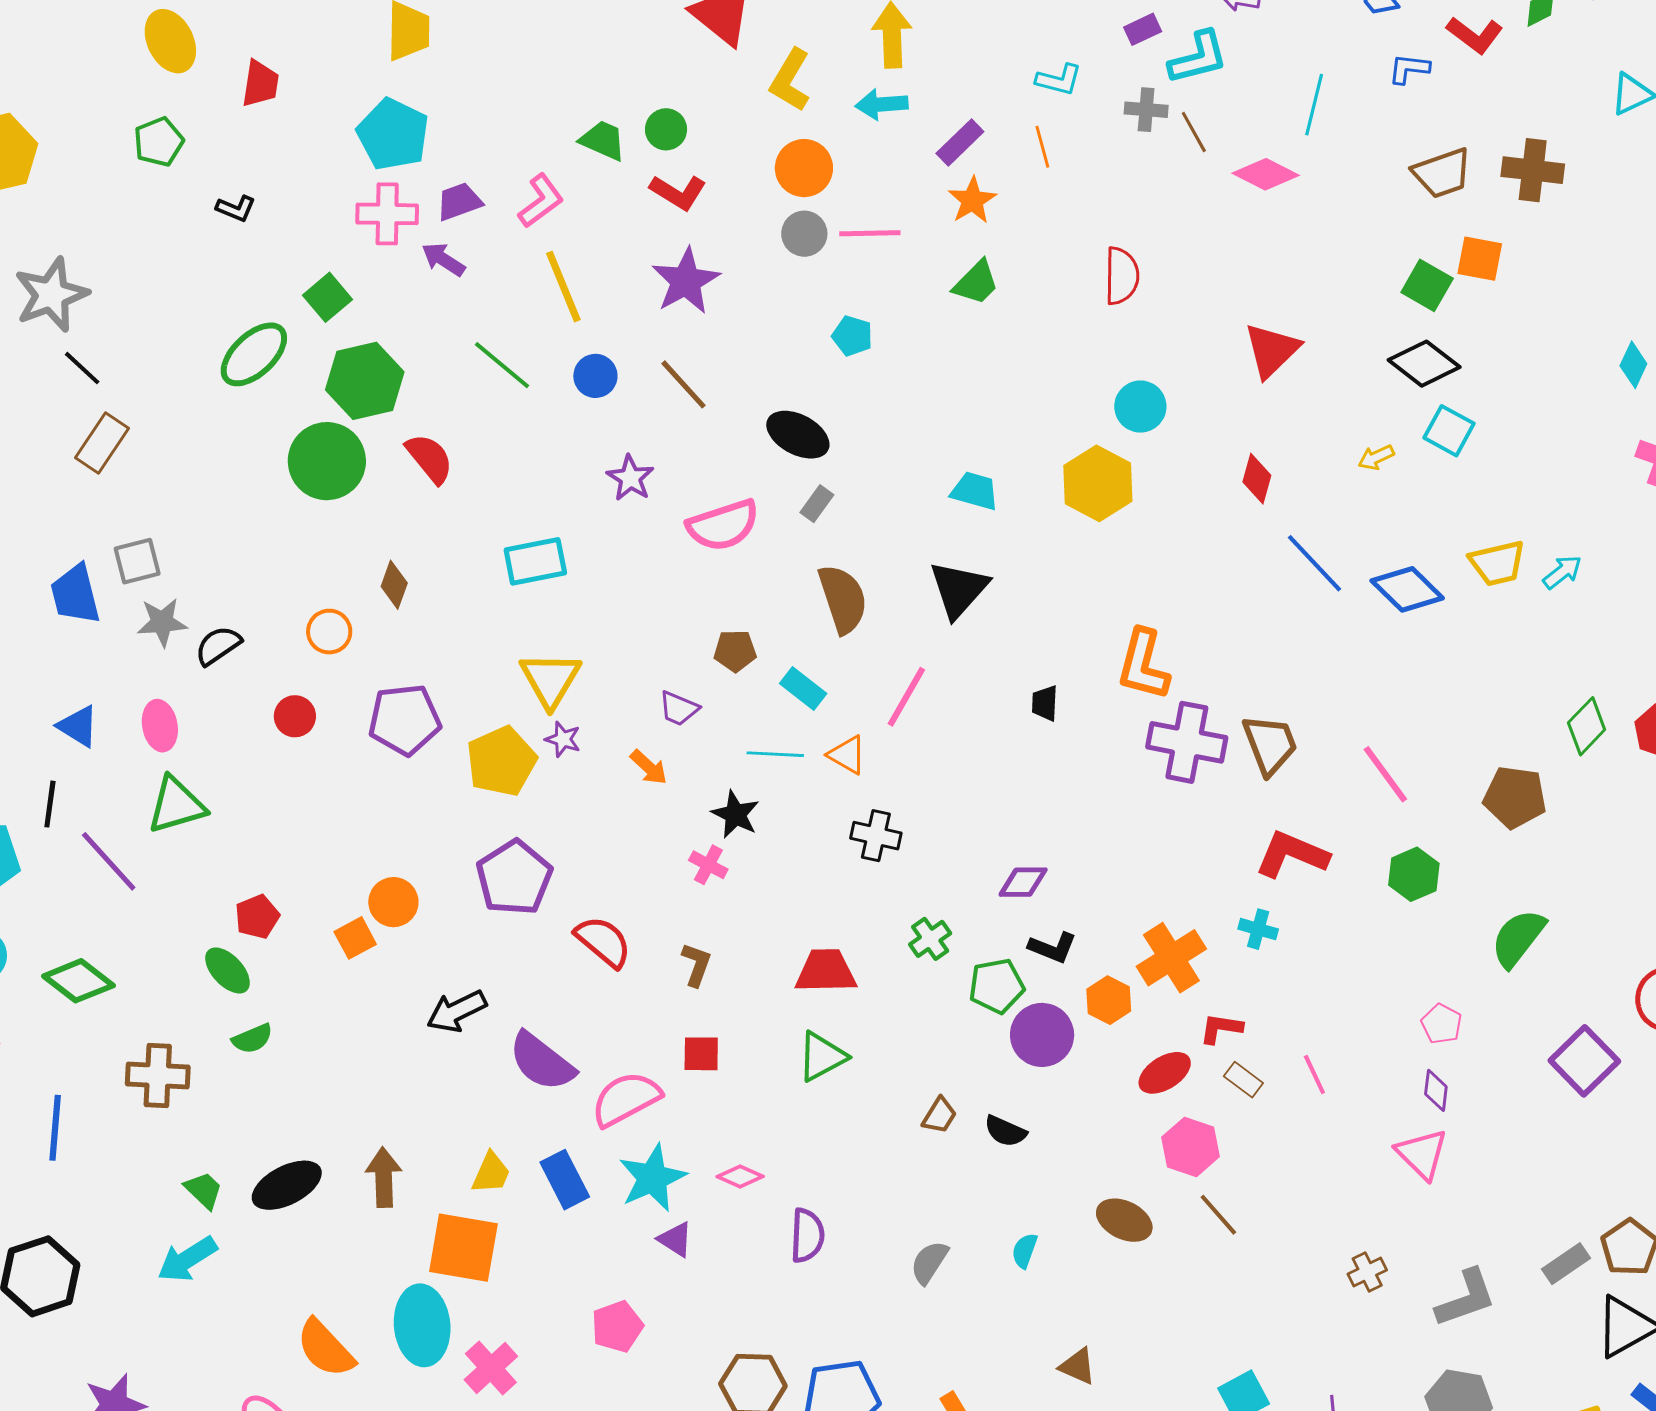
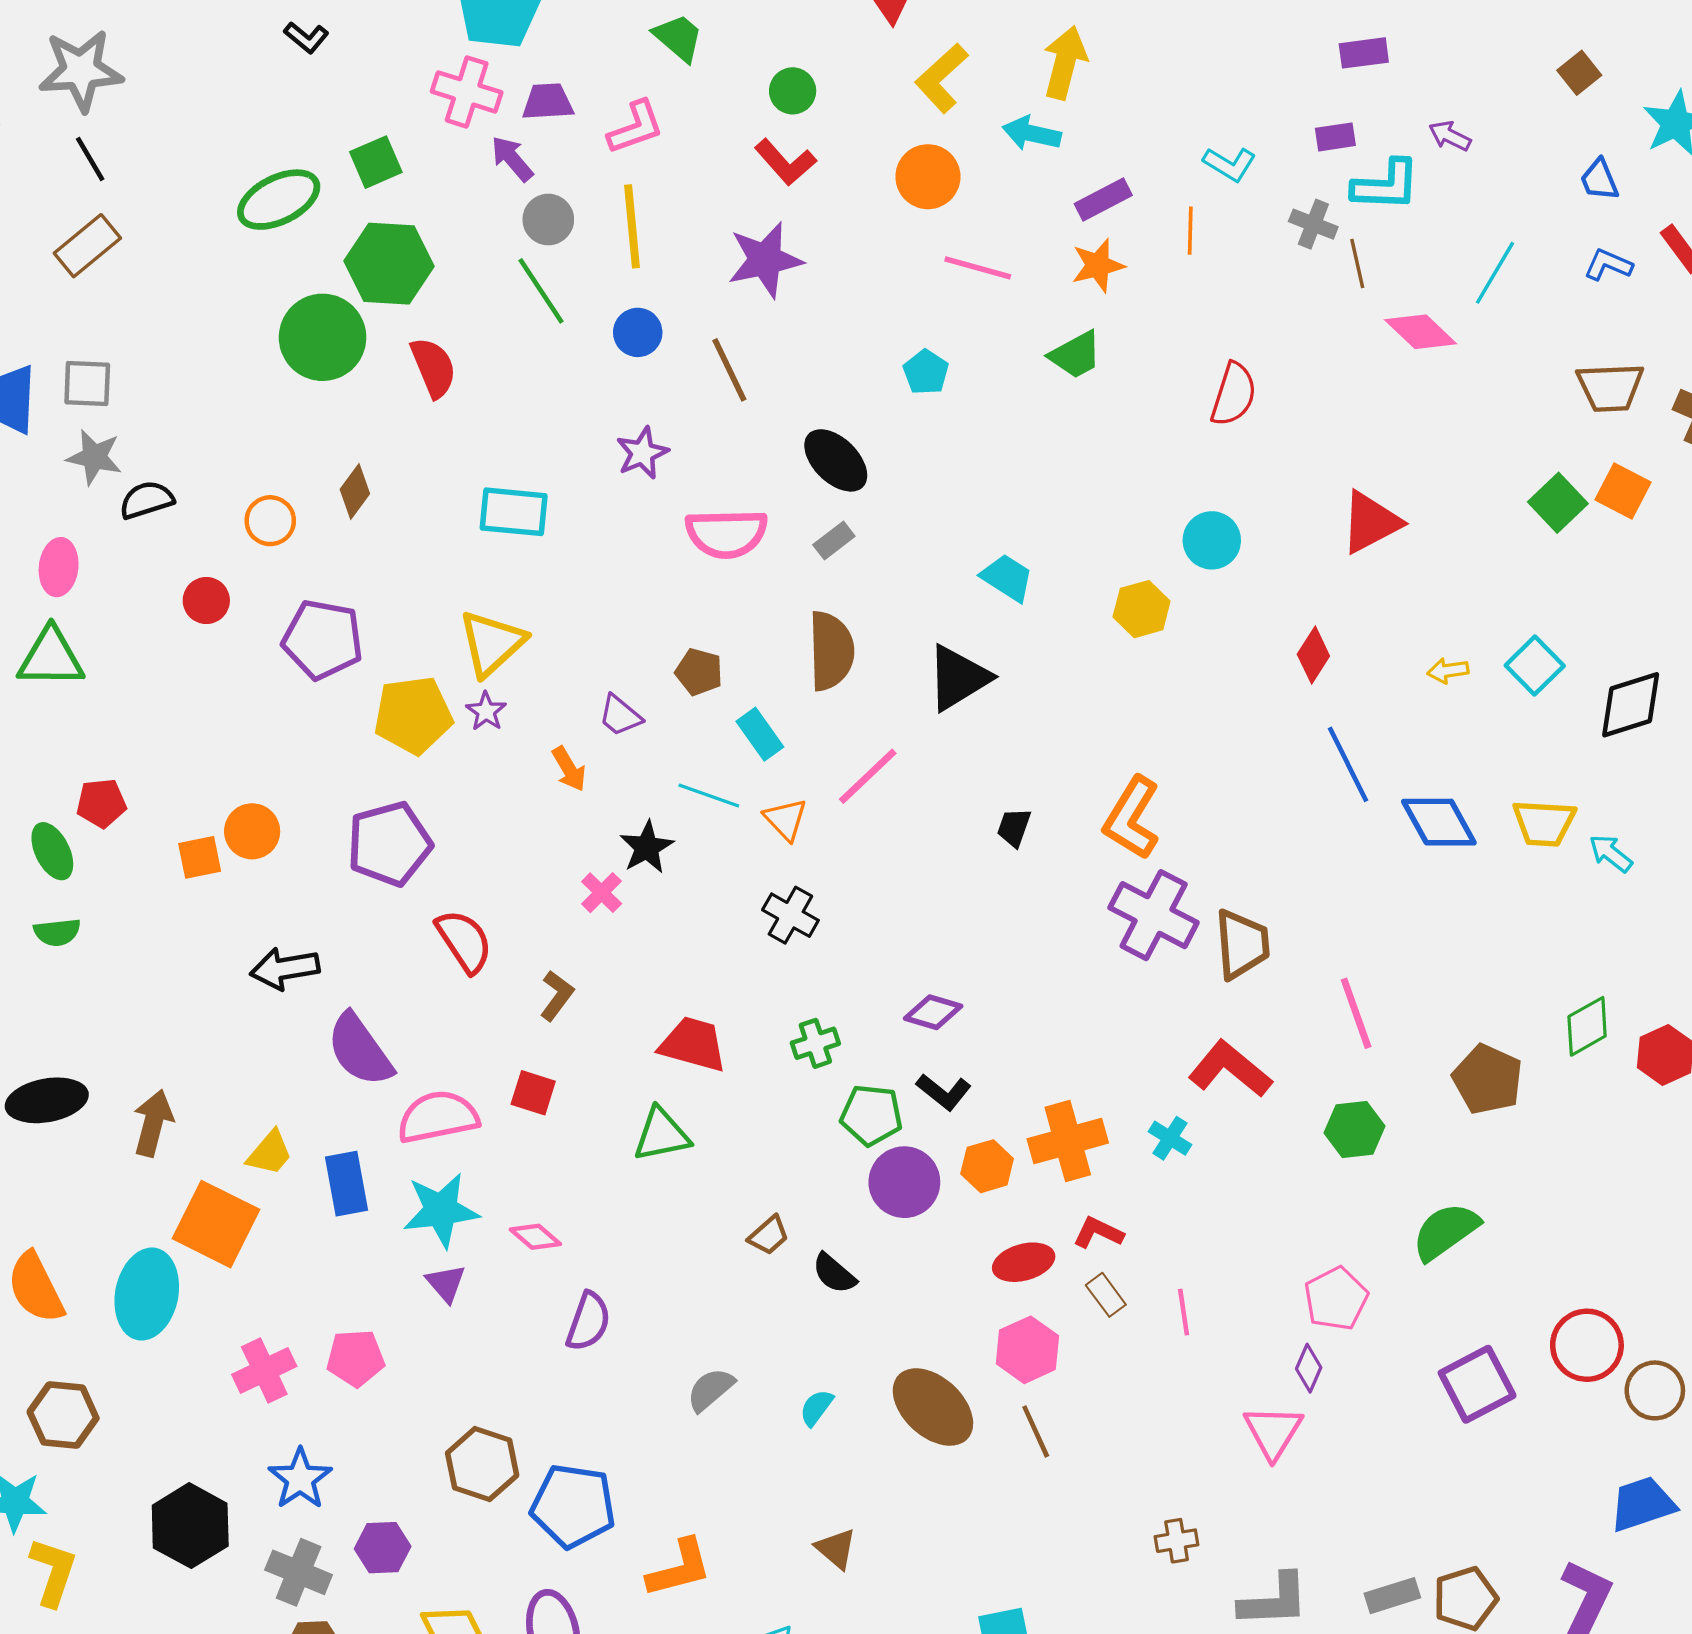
green trapezoid: (603, 140) -> (678, 38), moved
gray circle: (804, 234) -> (548, 220), moved
black diamond: (1424, 364) -> (1631, 705), moved, turned -72
yellow hexagon: (1098, 483) -> (1142, 609), size x0.7
cyan arrow: (1562, 572) -> (1611, 853), turned -120
pink pentagon: (1442, 1024) -> (1336, 1299), size x1.4
brown ellipse: (1124, 1220) -> (933, 1407), size x1.4
pink cross: (491, 1368) -> (264, 1370), moved

